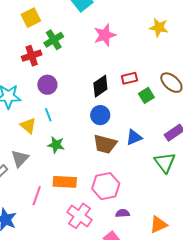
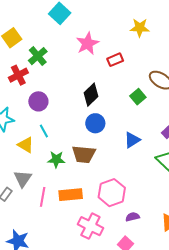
red rectangle: (129, 78) -> (115, 60), moved
brown trapezoid: (105, 144) -> (84, 154), moved
pink line: (37, 196) -> (43, 197), moved

